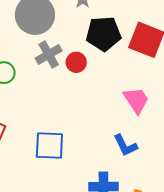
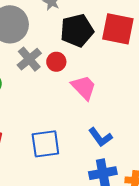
pink trapezoid: (136, 100) -> (84, 87), moved
blue L-shape: (125, 145) -> (100, 137), moved

